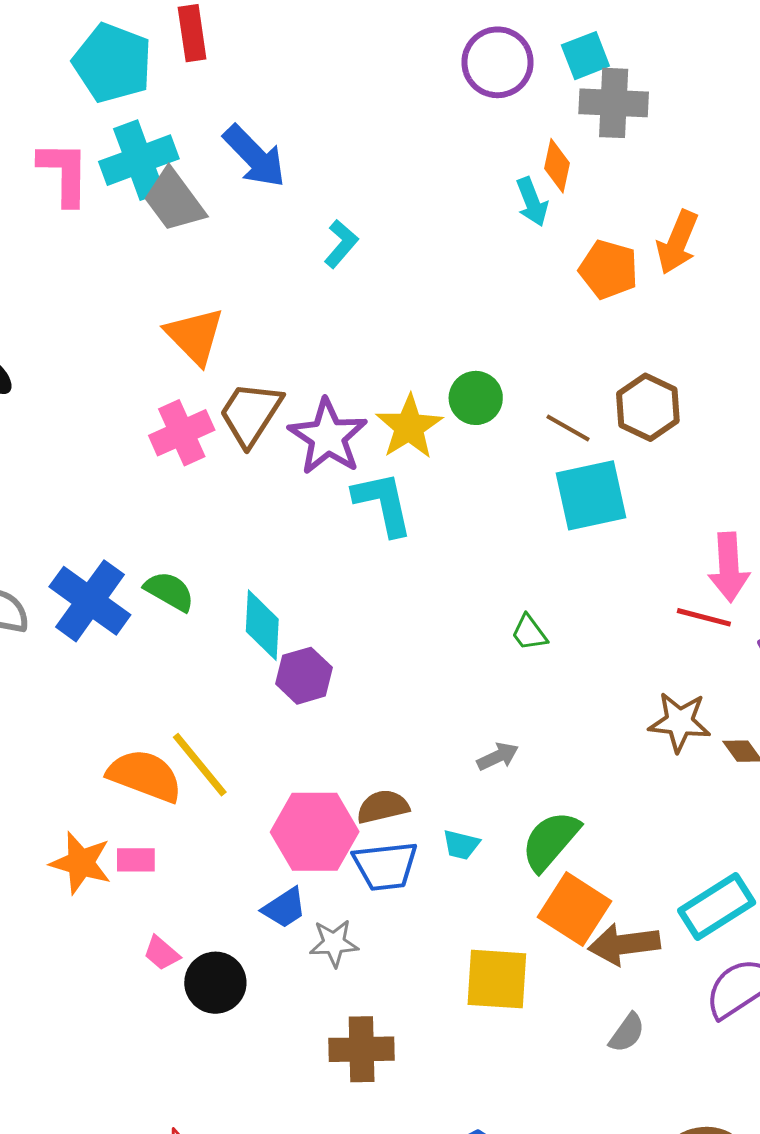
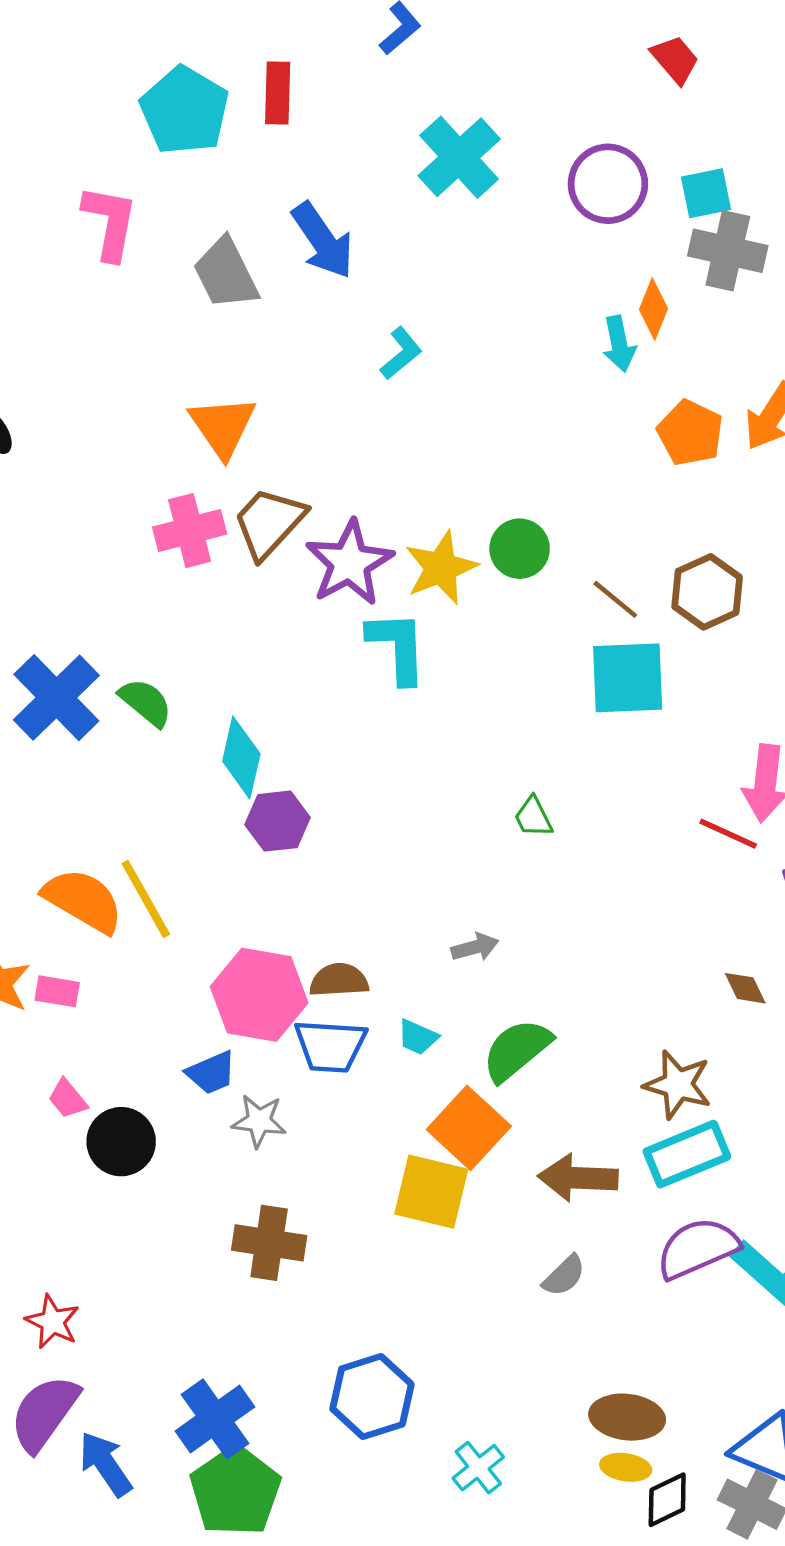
cyan cross: (139, 160) -> (459, 157), moved, turned -32
brown star: (680, 722) -> (678, 1085), moved
orange square: (575, 909) -> (469, 1128), moved

